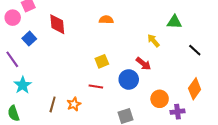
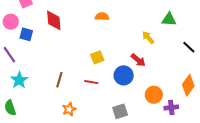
pink circle: (13, 18) -> (11, 22), moved
blue square: (29, 39) -> (26, 34), turned -32
brown line: (53, 104) -> (59, 80), moved
orange star: (74, 104) -> (69, 109), moved

